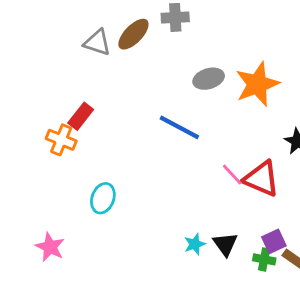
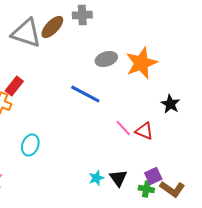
gray triangle: (97, 43) -> (26, 33), size x1.5
red triangle: (261, 179) -> (144, 131), size x0.7

